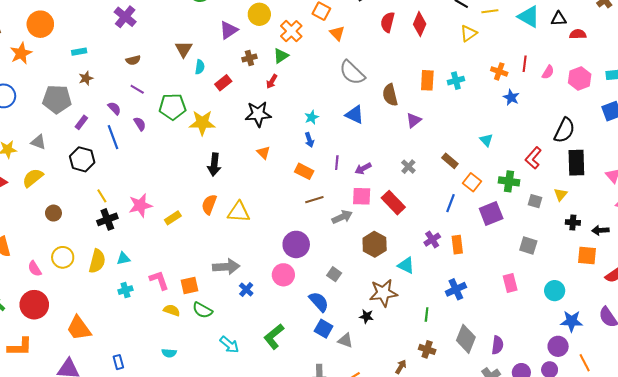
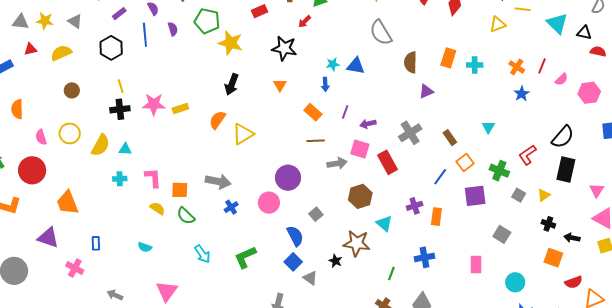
blue triangle: (355, 115) -> (356, 66), moved, turned -30
gray cross: (408, 167) -> (410, 133), size x1.6
yellow triangle: (239, 212) -> (243, 134), turned -50
yellow rectangle: (173, 218) -> (180, 108), moved

